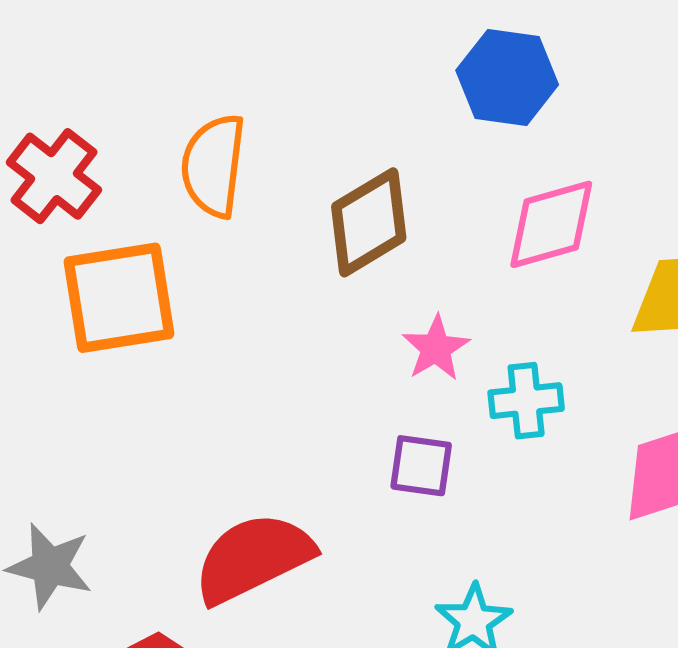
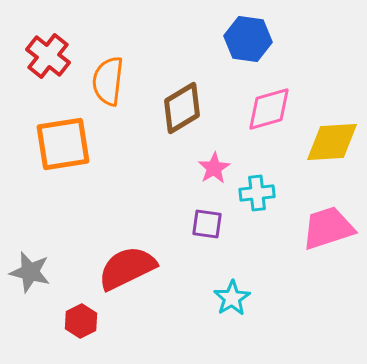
red cross: (54, 176) -> (48, 56), moved

